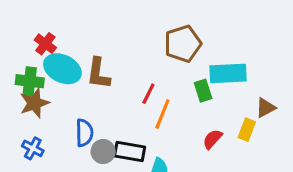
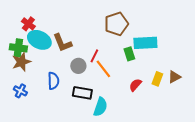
brown L-shape: (98, 73) -> (62, 43), turned -30
brown triangle: (266, 108) -> (174, 77), moved
orange line: (162, 114) -> (103, 69), turned -60
gray circle: (103, 152) -> (78, 66), moved

